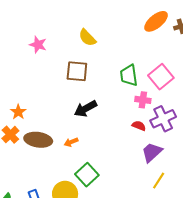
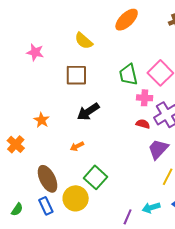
orange ellipse: (156, 21) -> (127, 20), moved
orange star: (18, 112) -> (42, 120), moved
brown ellipse: (38, 140) -> (48, 179), moved, turned 60

